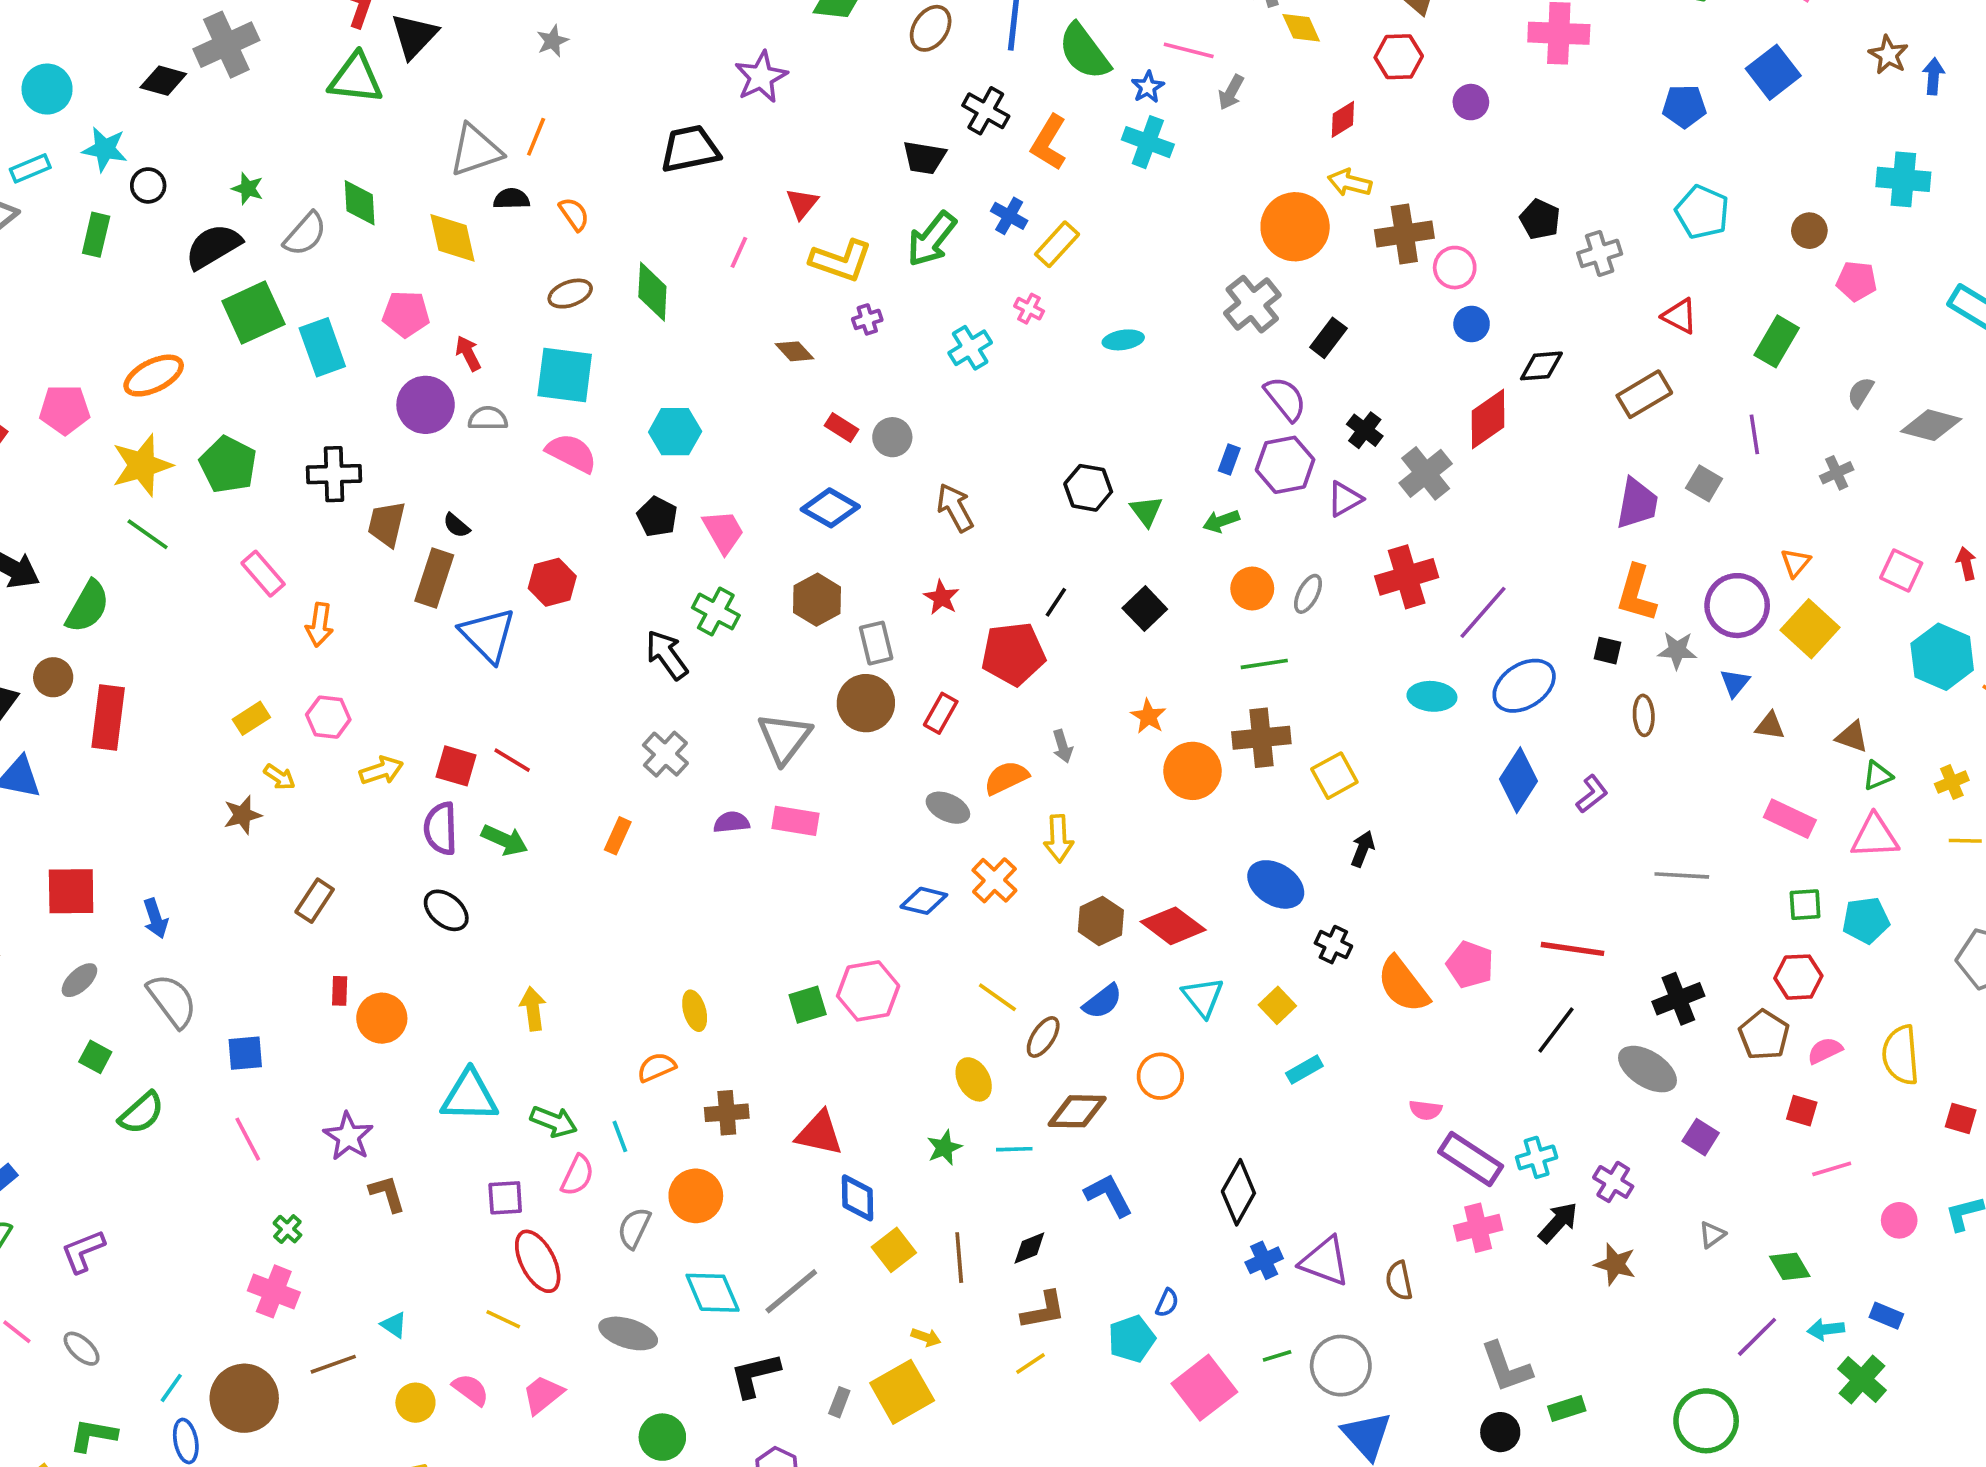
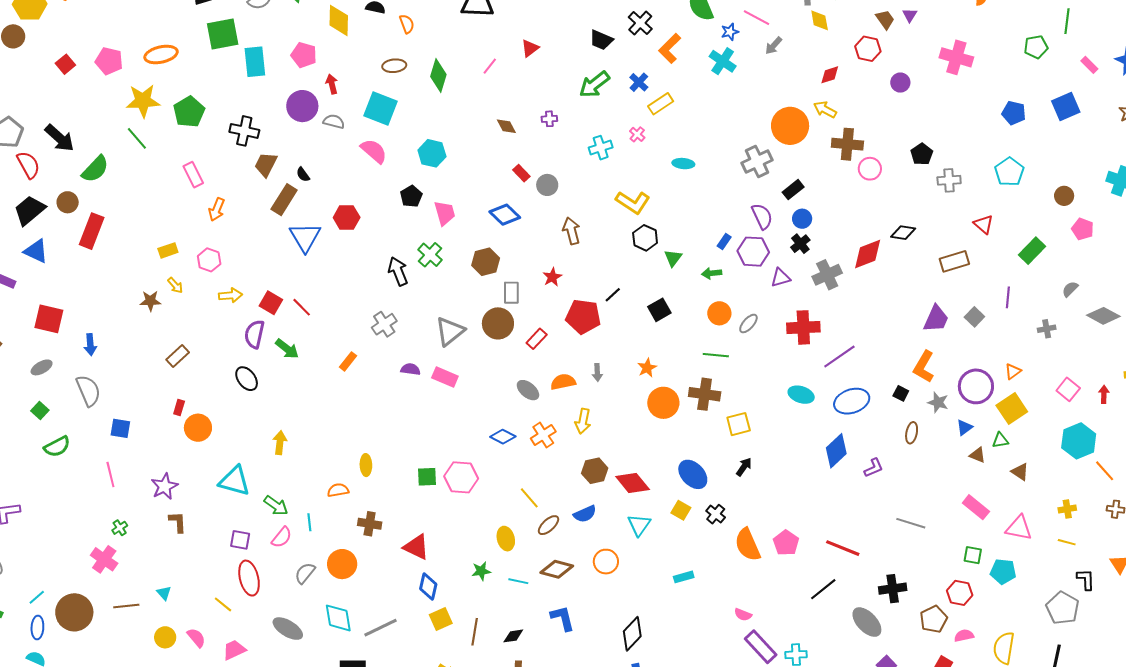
yellow L-shape: (841, 261) -> (633, 202), moved
blue circle: (1472, 324) -> (802, 219), moved
green triangle: (1878, 776) -> (1000, 440), moved
yellow square: (1277, 1005) -> (681, 510), moved, turned -30

